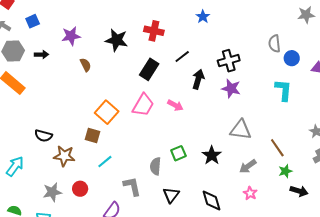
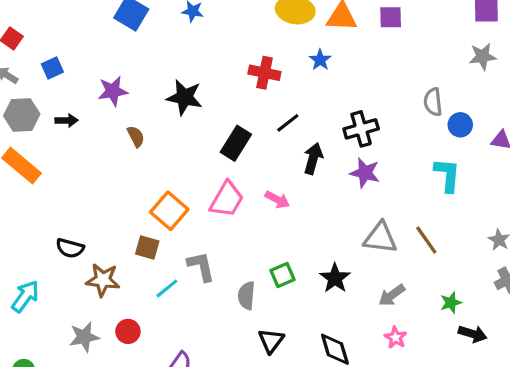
red cross: (154, 31) -> (264, 73), moved
brown line: (277, 148) -> (426, 240), moved
gray L-shape: (132, 186) -> (201, 266), moved

